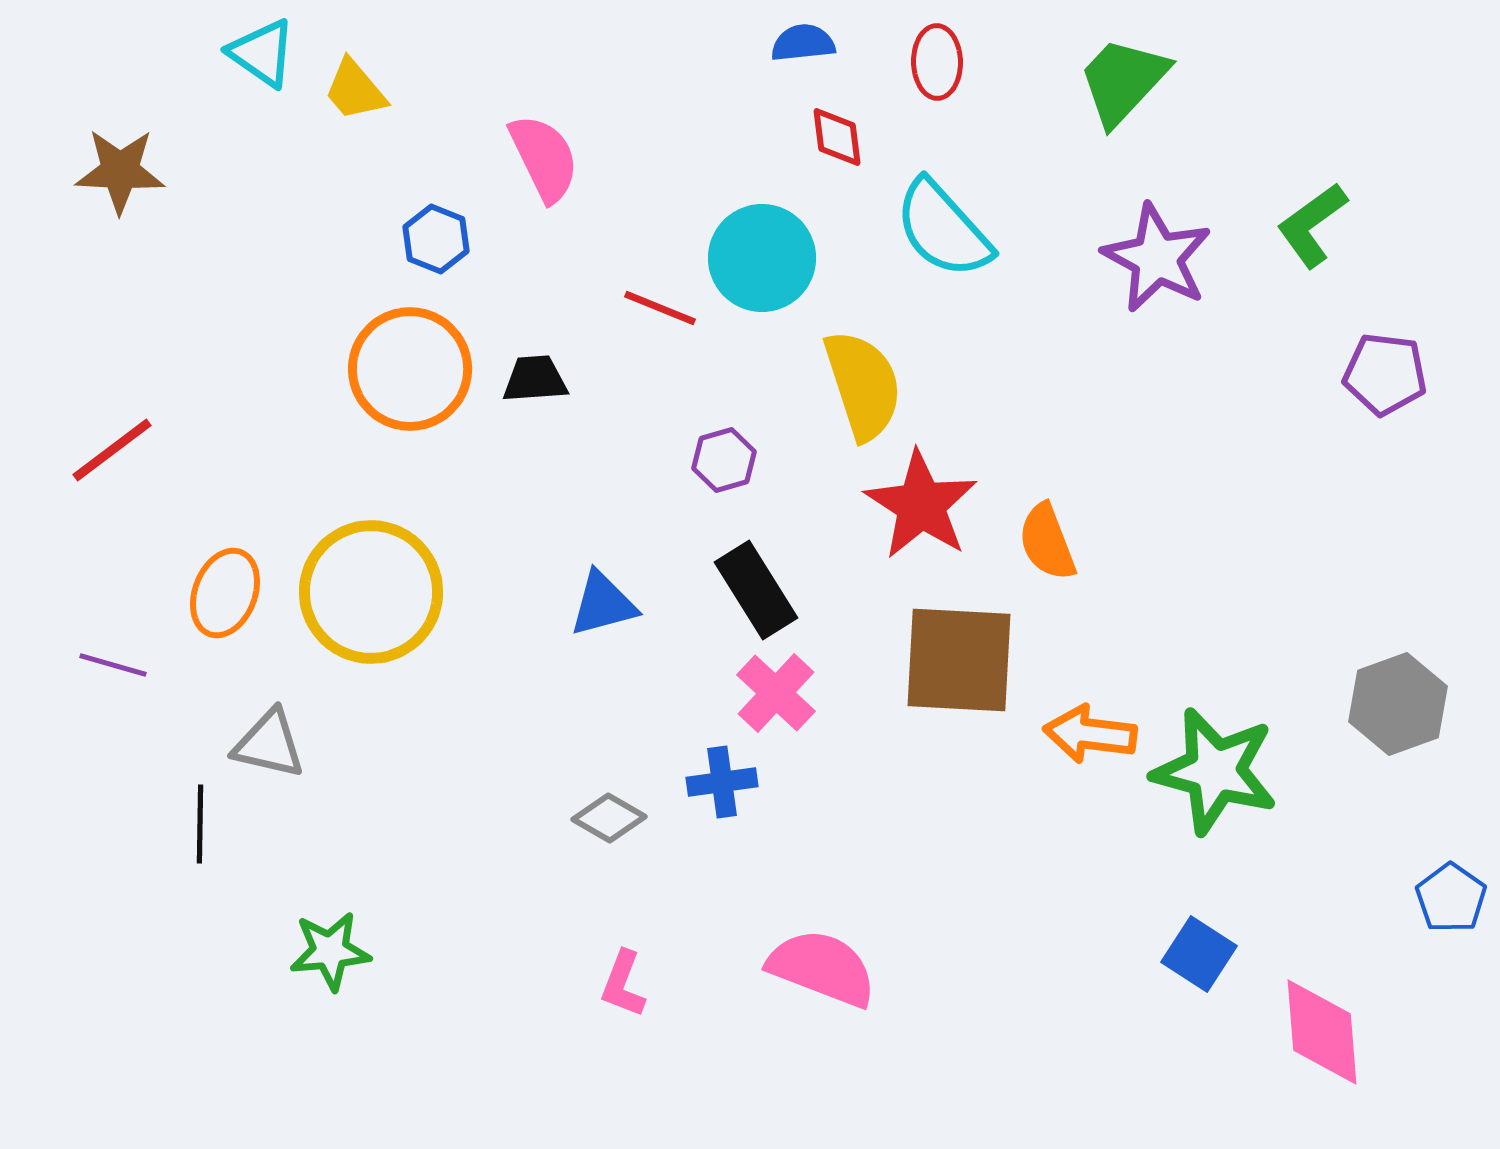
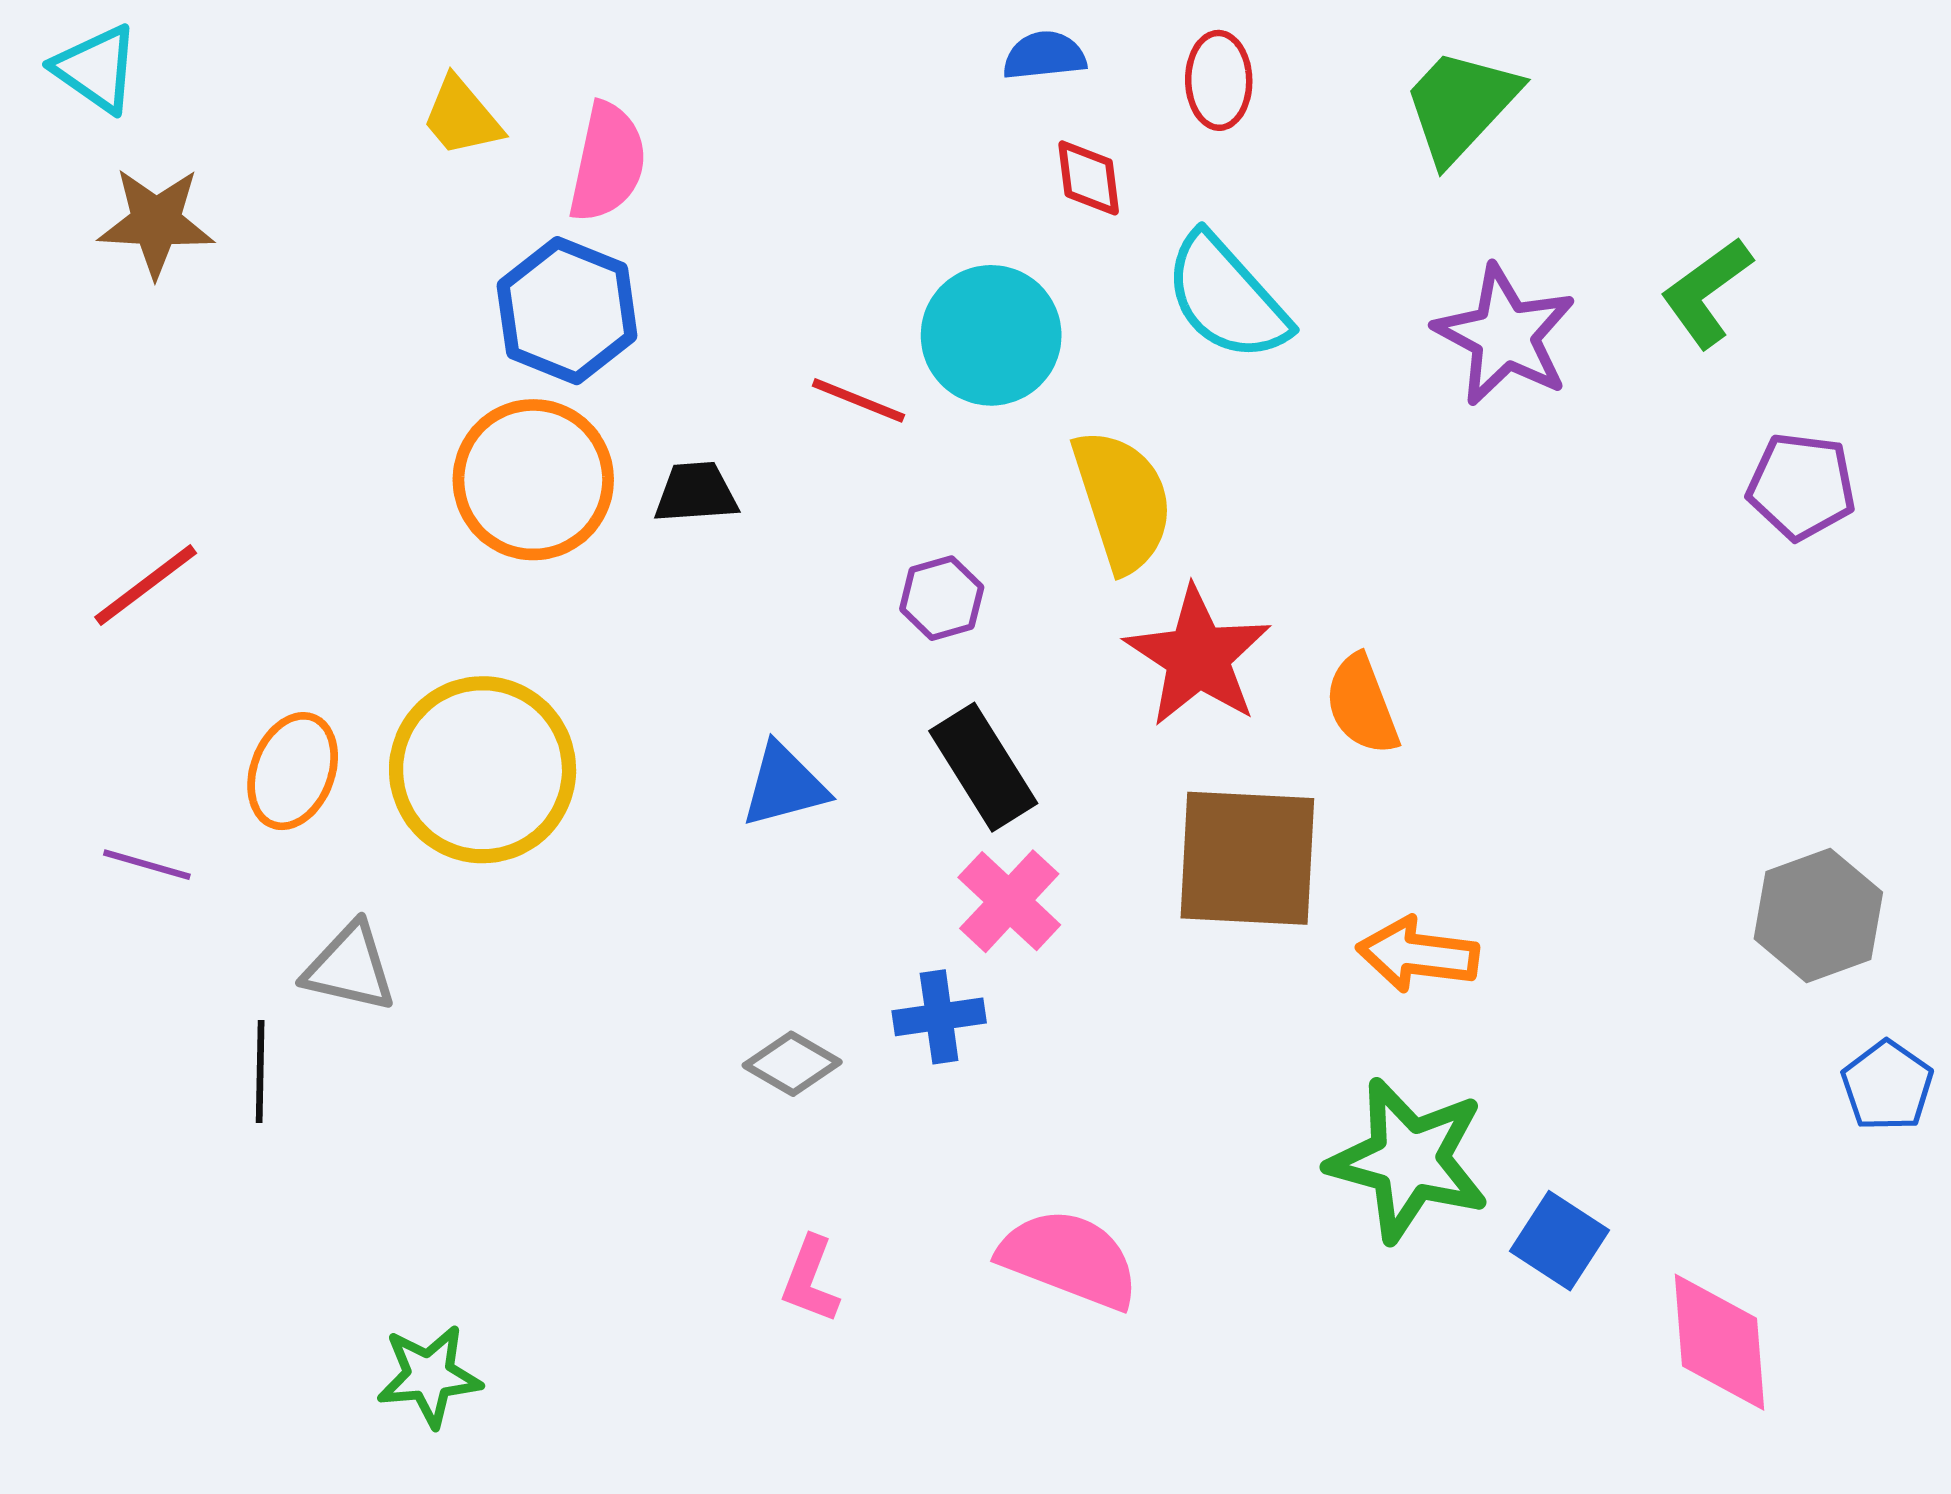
cyan triangle: (262, 53) -> (96, 69), moved
pink semicircle: (544, 158) -> (607, 162), moved, turned 38
blue hexagon: (436, 239) -> (567, 311), size x1.6
green star: (1215, 771) -> (1409, 1160), moved
blue pentagon: (1451, 898) -> (1887, 1086), moved
green star: (330, 951) -> (429, 1376), moved

